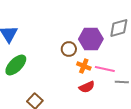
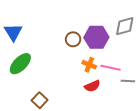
brown circle: (69, 49) -> (73, 39), moved

